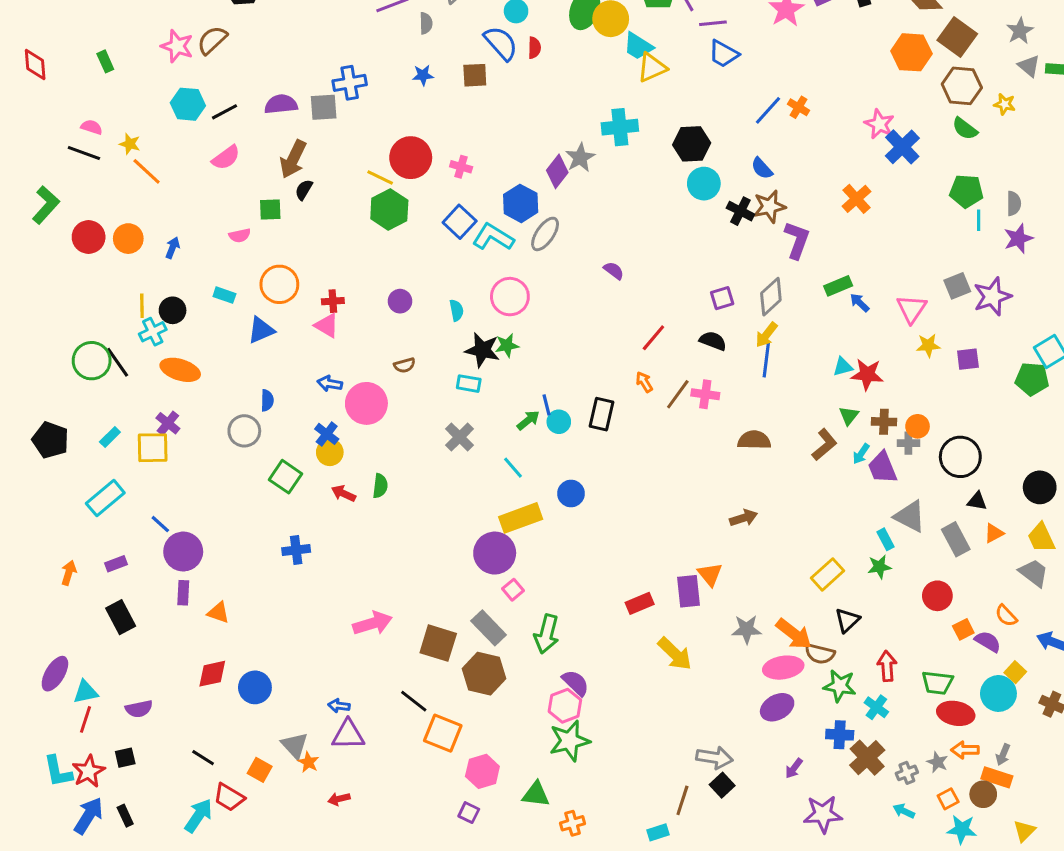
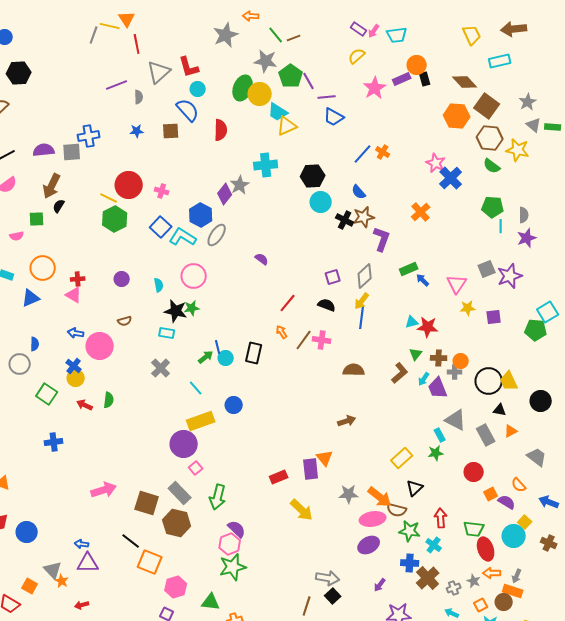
red semicircle: (534, 48) -> (221, 130), moved, size x1.5
yellow star: (1005, 104) -> (518, 150), size x1.6
yellow trapezoid: (1041, 538) -> (509, 381), moved
red ellipse: (956, 713) -> (486, 549), turned 60

